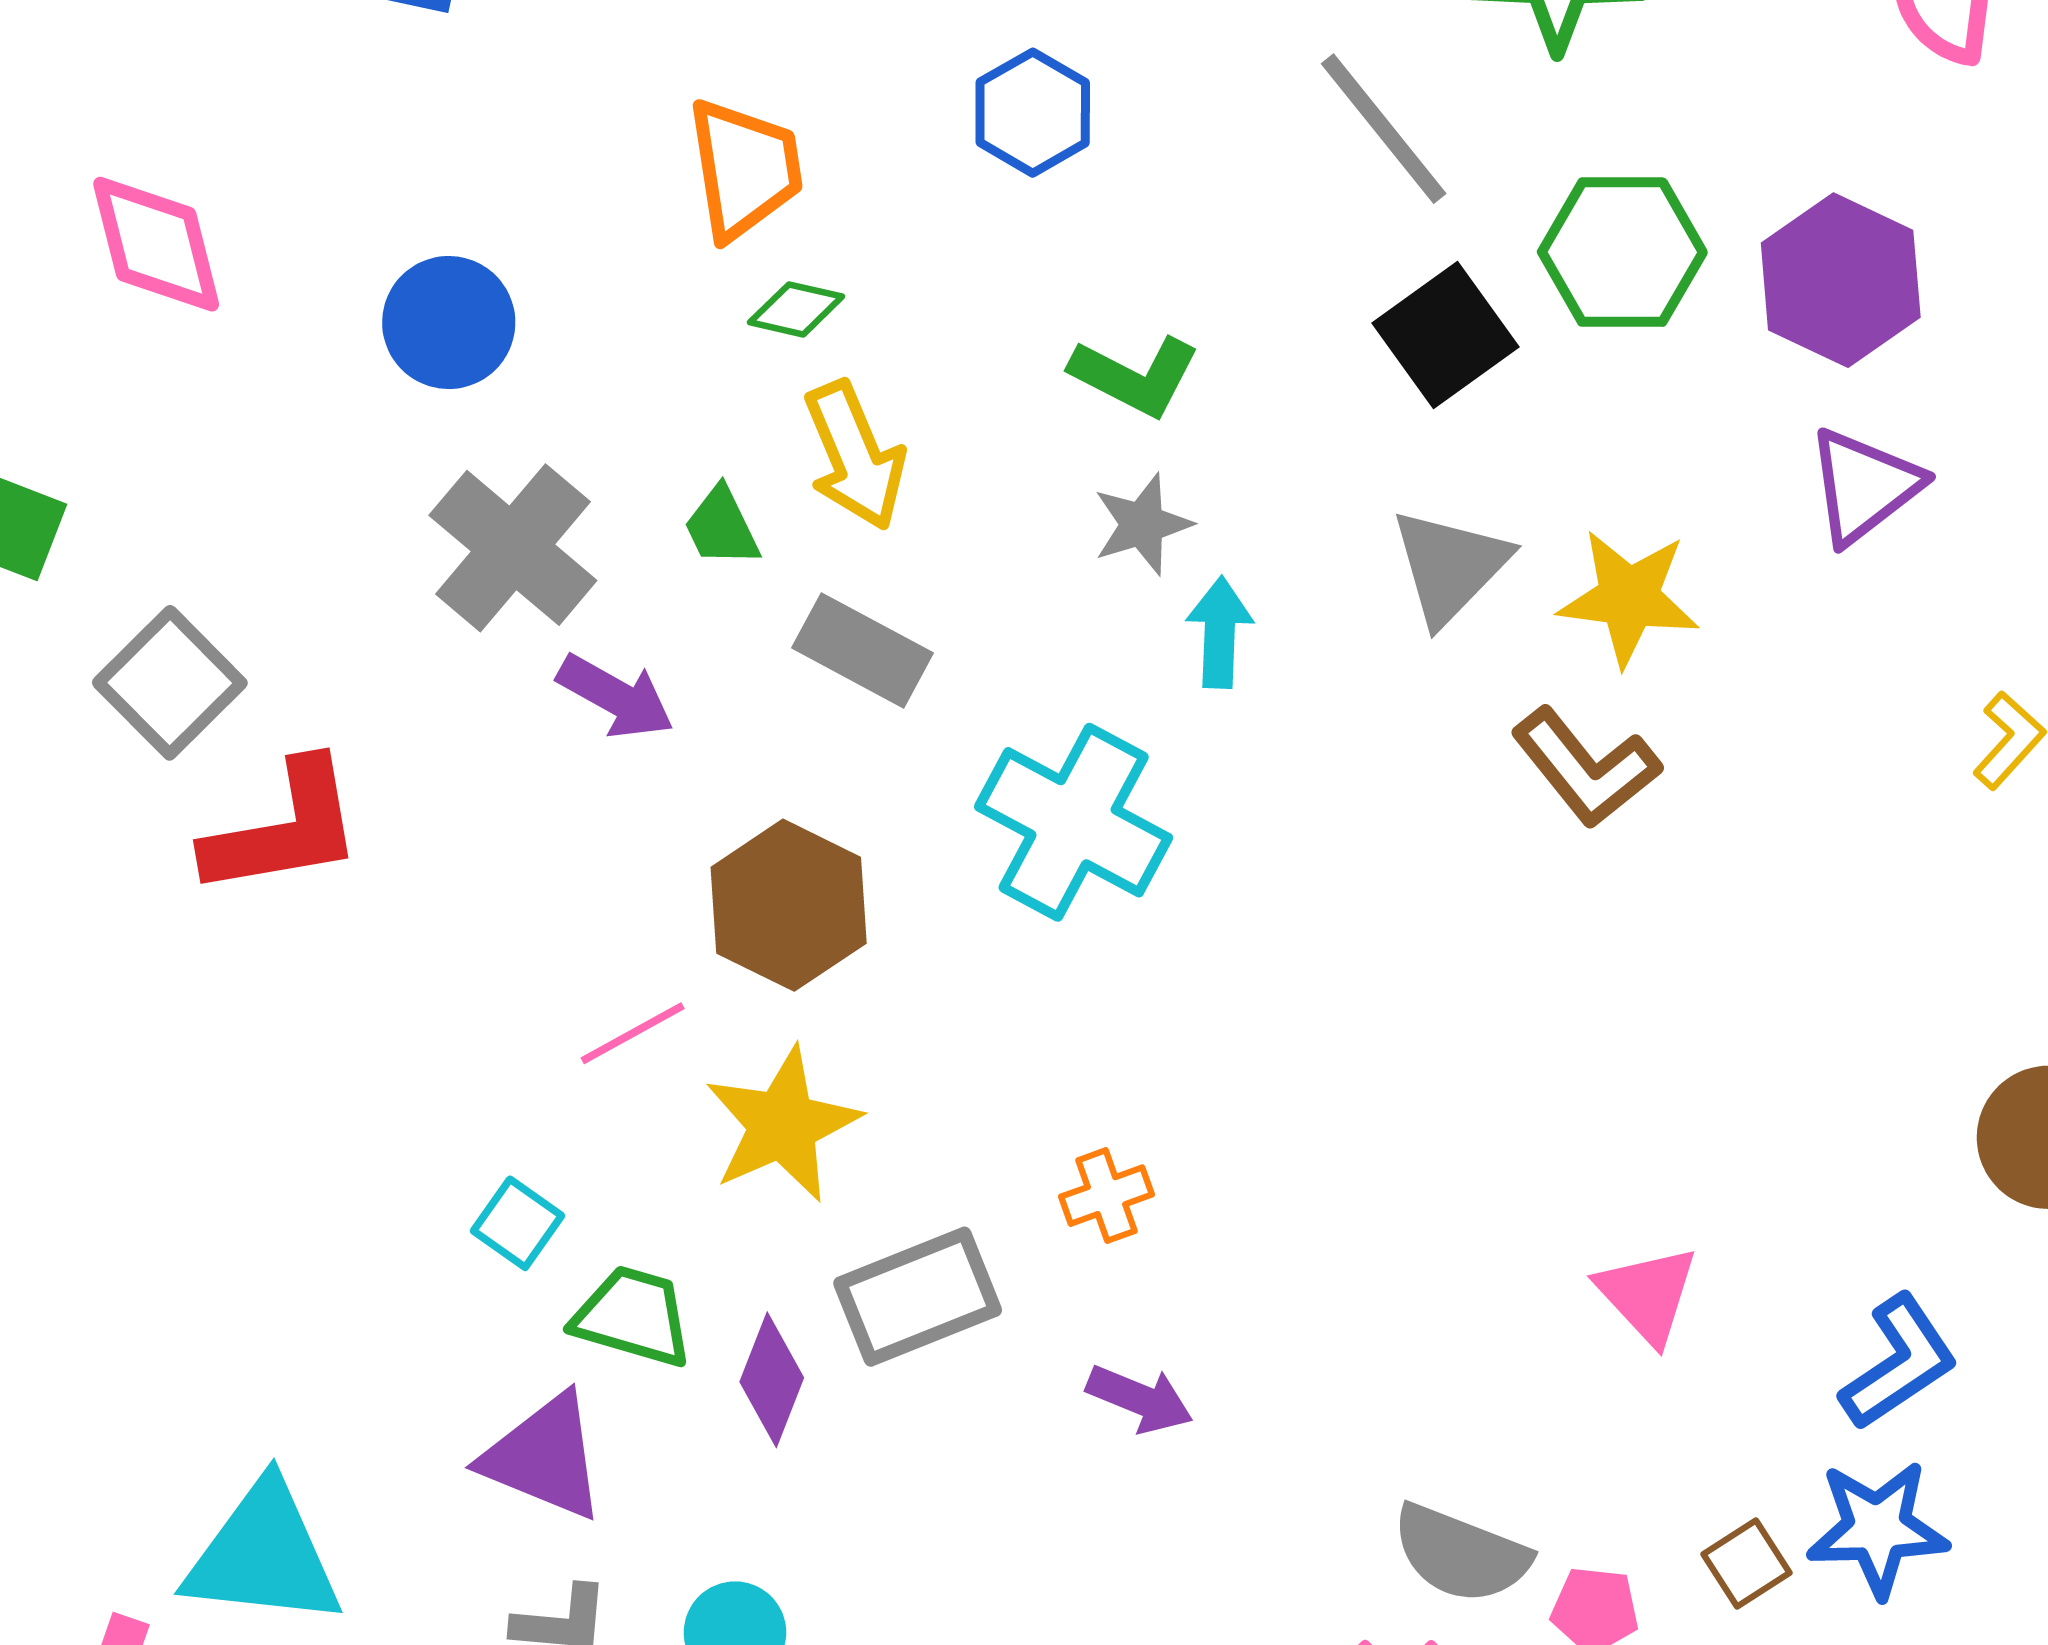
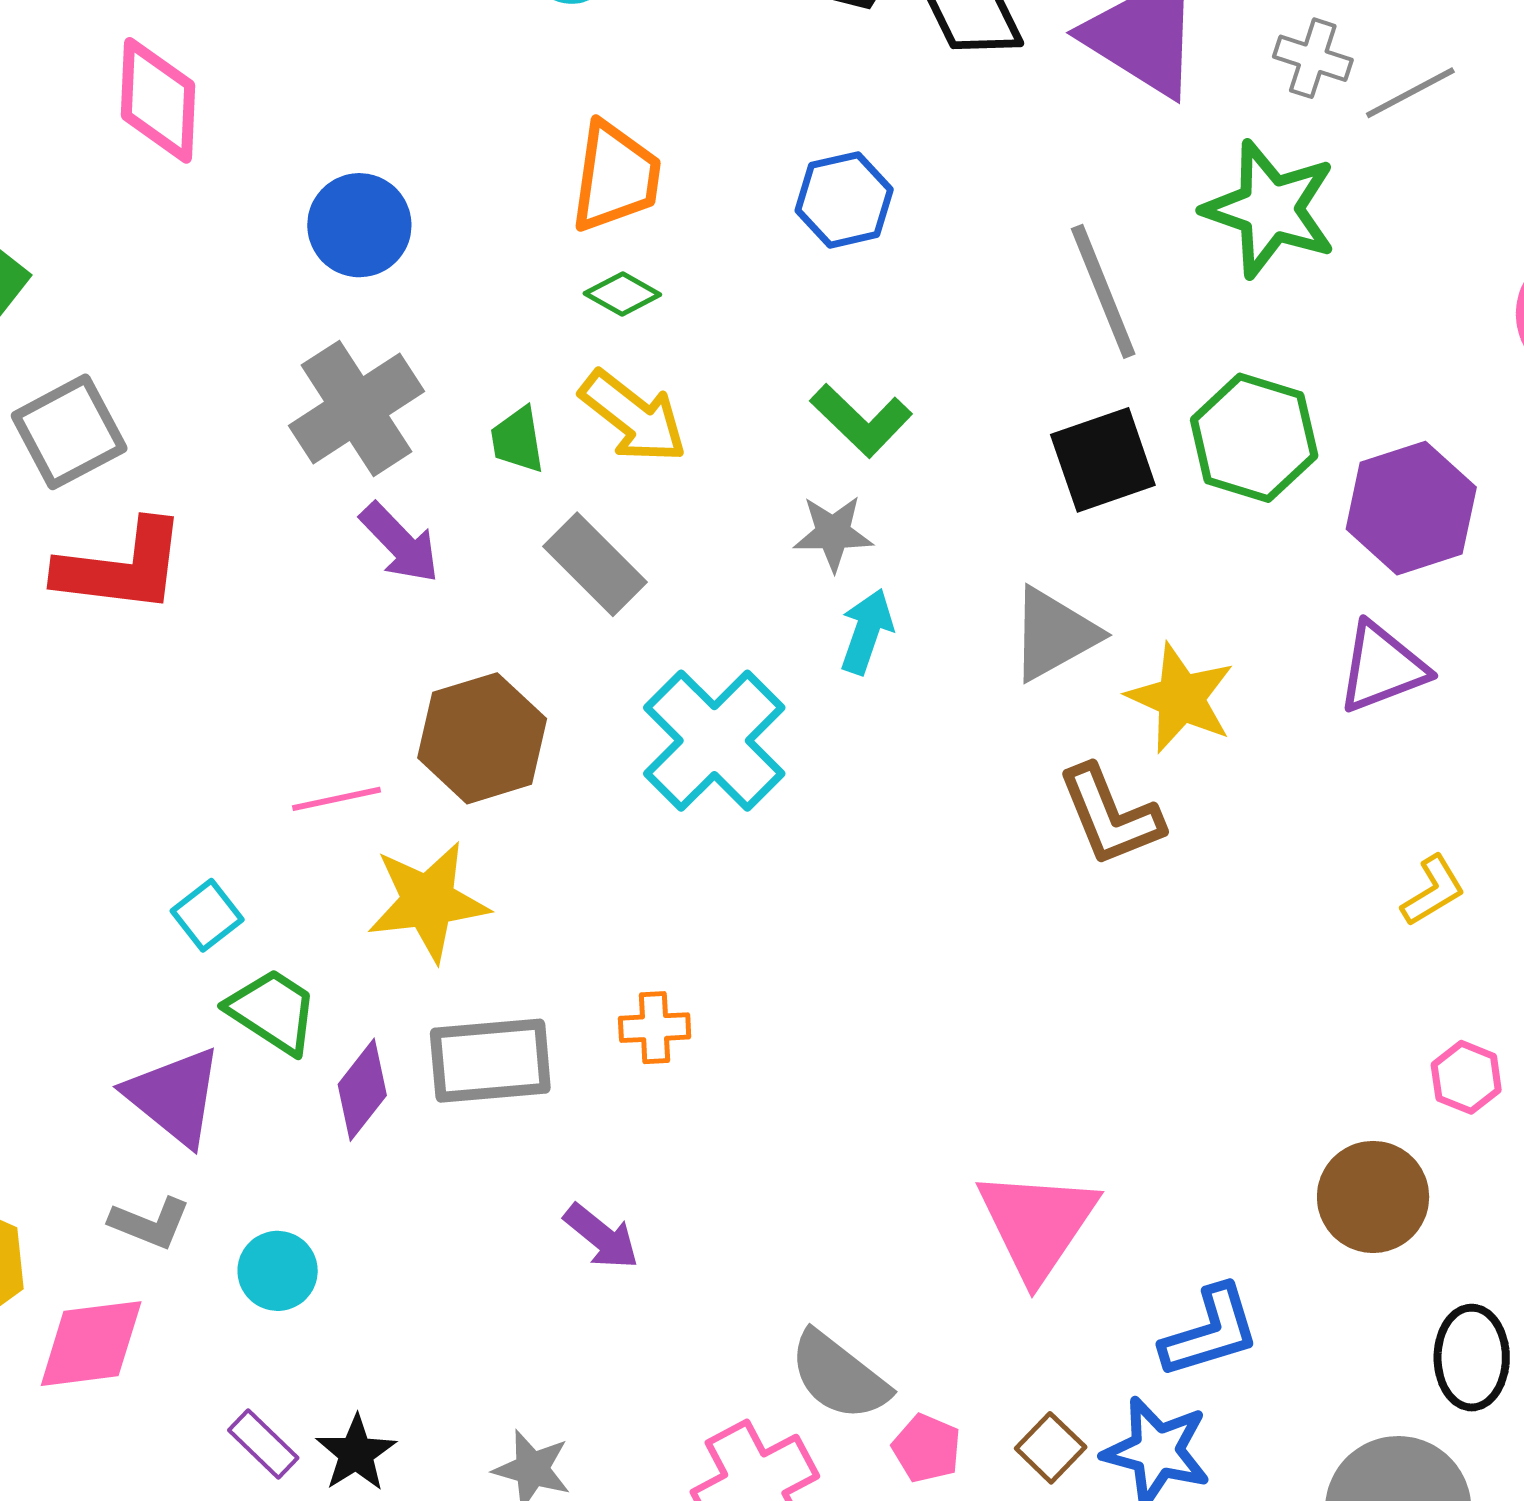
yellow arrow: (855, 456) -> (633, 417), turned -46
pink triangle: (1647, 1295) -> (1037, 1224), size x1.5
purple arrow: (1140, 1399) -> (601, 1237), moved
brown square: (1747, 1563) -> (1051, 1448), turned -30

